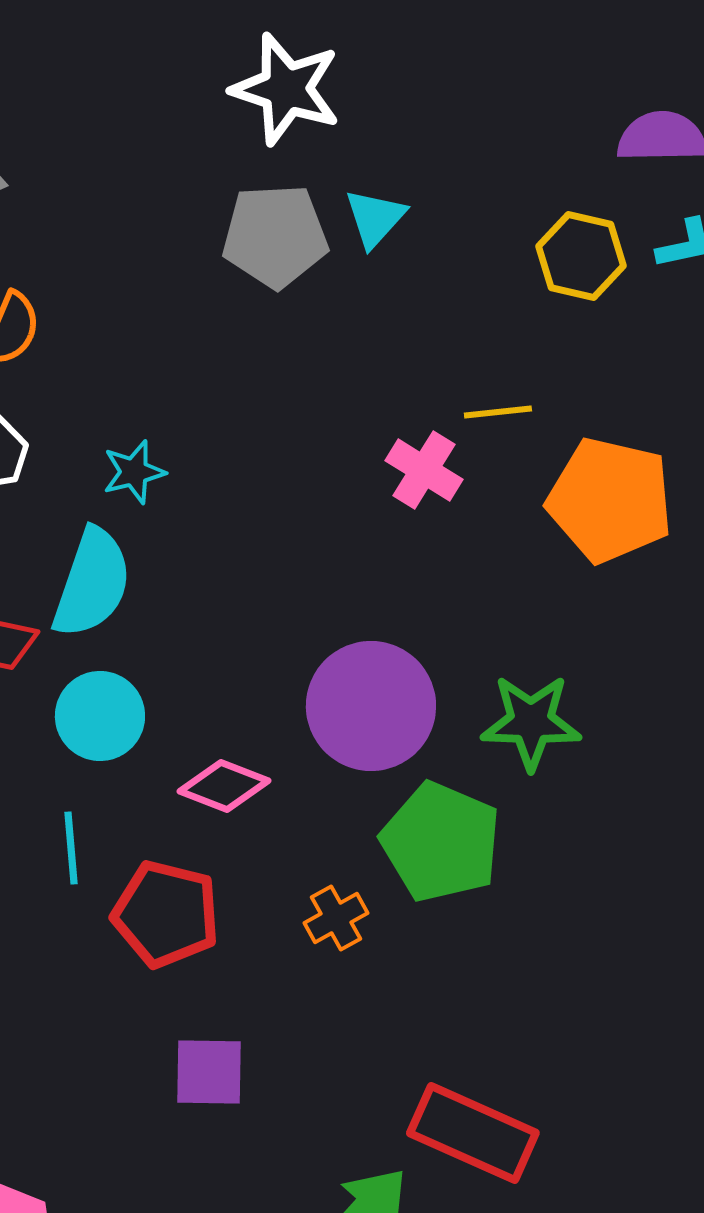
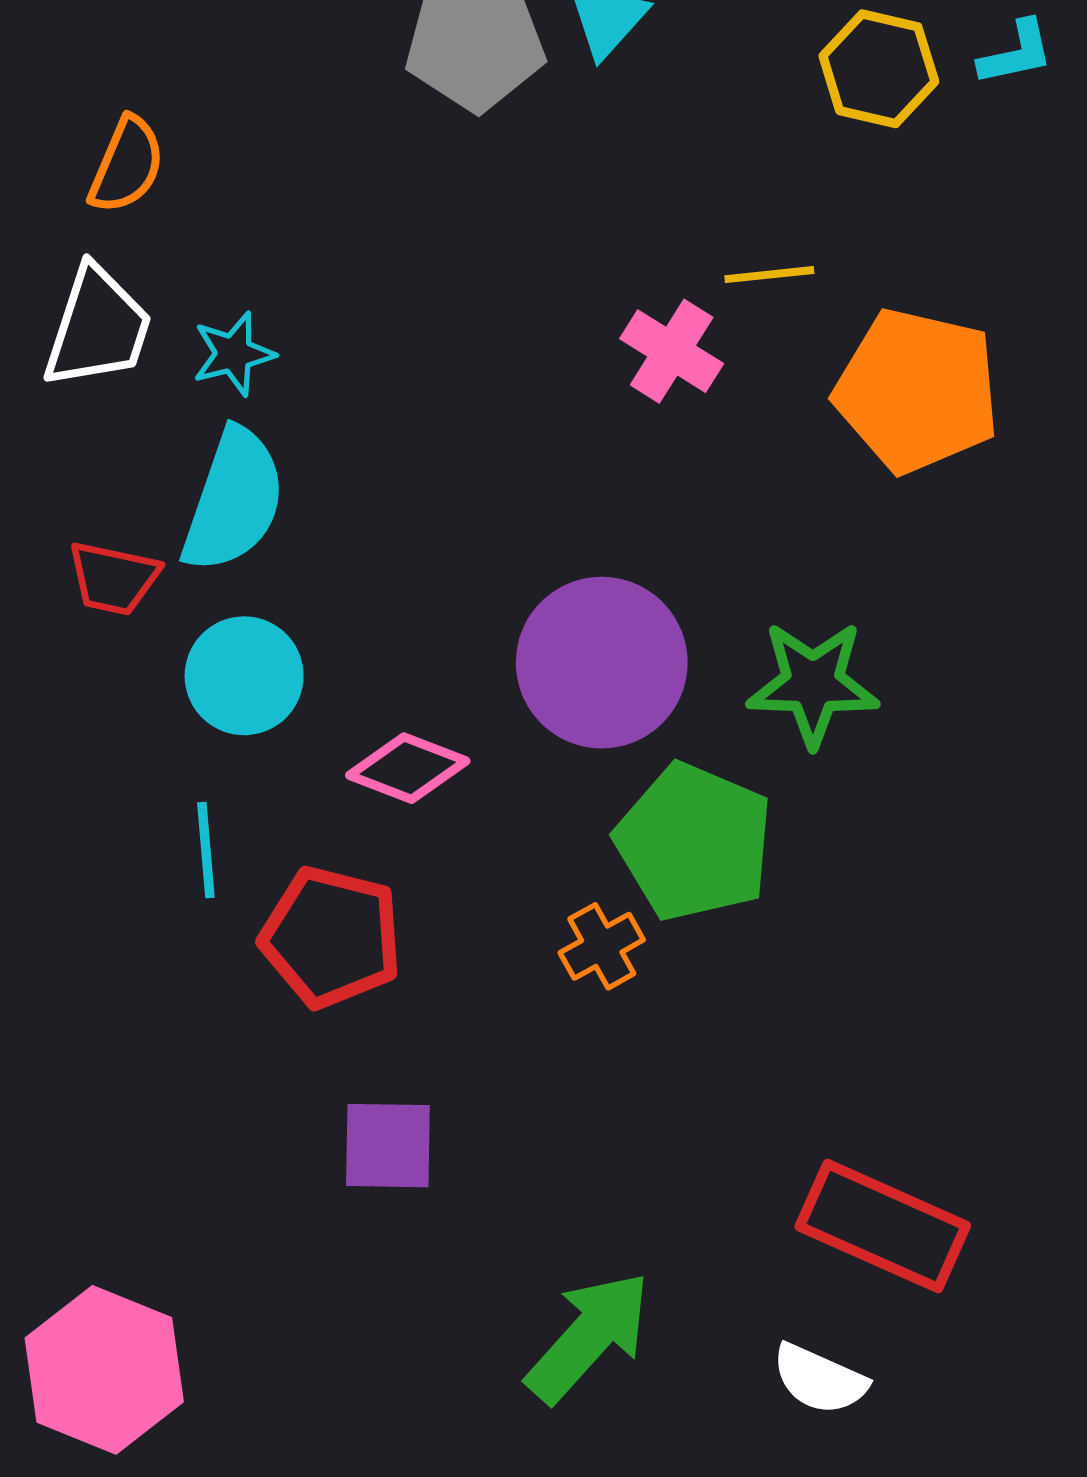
cyan star: (134, 472) -> (234, 354), moved
orange cross: (336, 918) -> (602, 946), moved
red rectangle: (473, 1133) -> (883, 1226), moved

